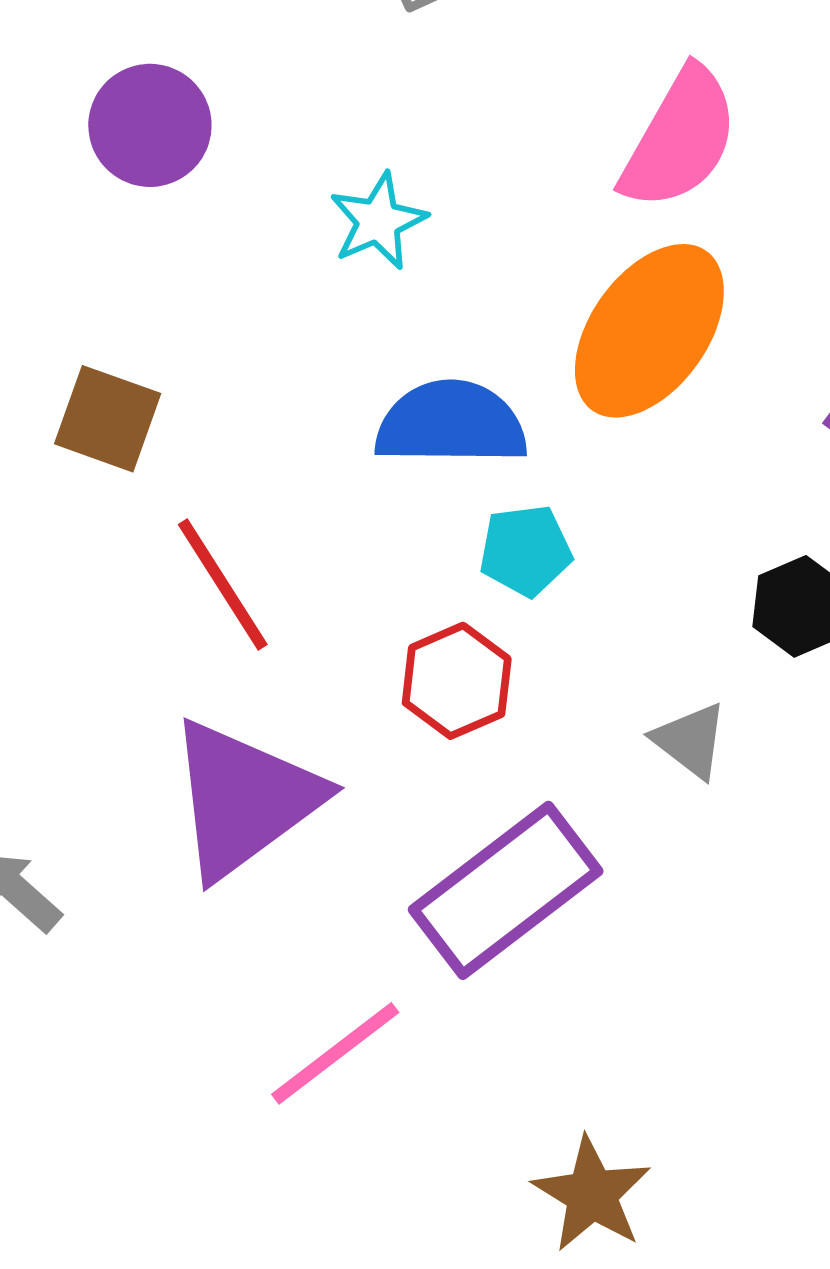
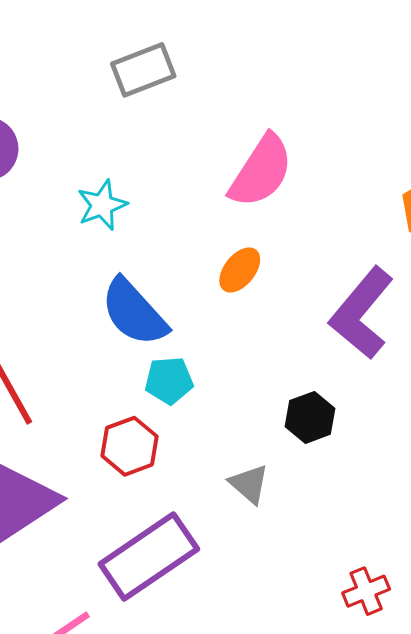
orange ellipse: (649, 331) -> (240, 270), size x0.5
blue semicircle: (451, 423) -> (134, 312), turned -136

